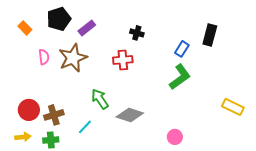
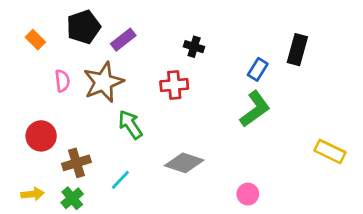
green arrow: (100, 99) -> (130, 125), moved
red circle: (29, 110) -> (41, 136), moved
green cross: (51, 140) -> (72, 198), turned -35

